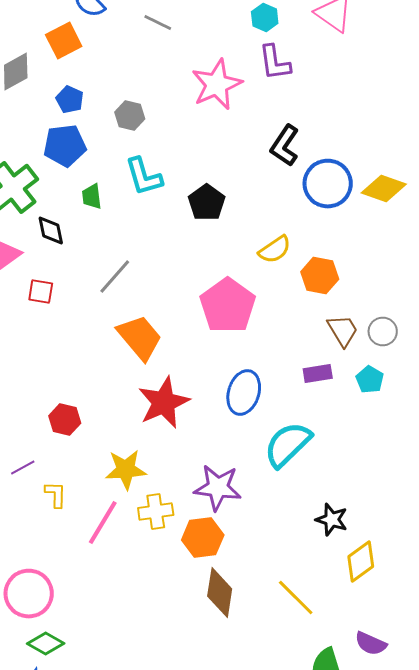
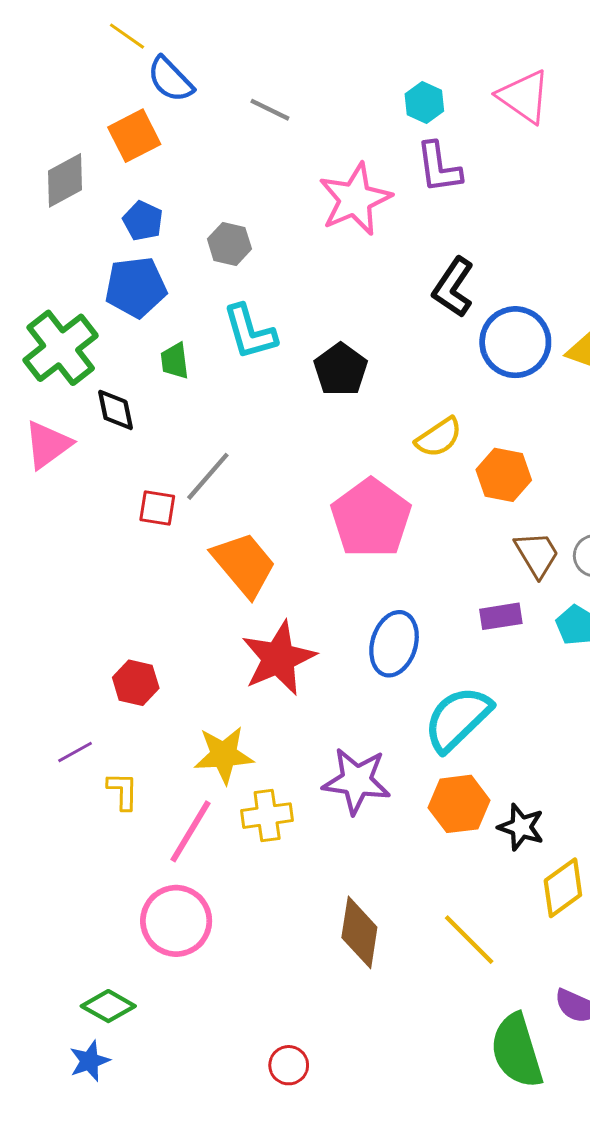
red square: (41, 292) -> (157, 508), moved
orange hexagon: (203, 538) -> (459, 804), moved
pink circle: (29, 594) -> (176, 921), moved

